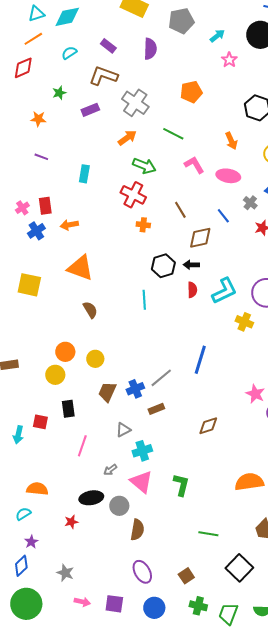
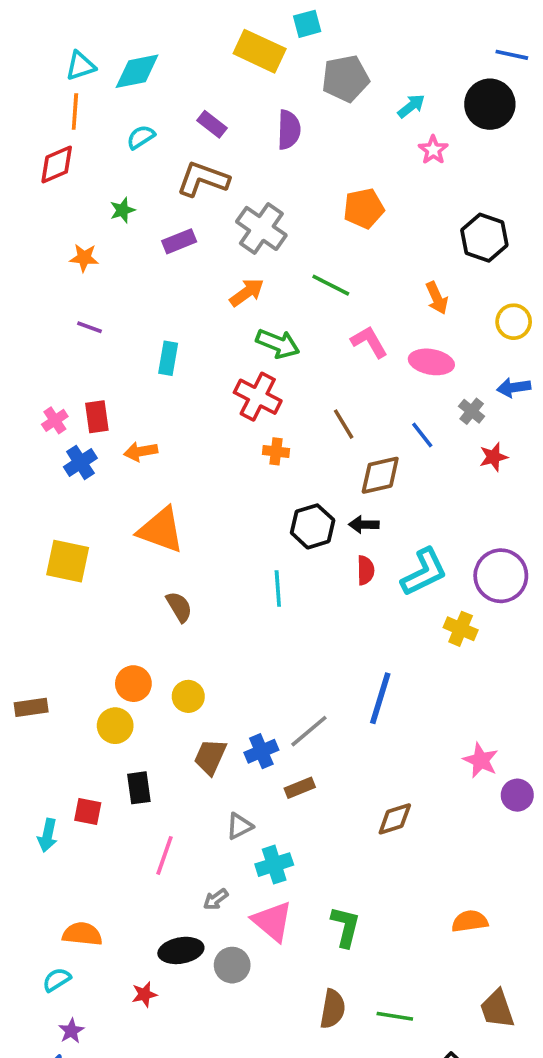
orange line: (33, 39) -> (75, 111), turned -54
orange semicircle: (249, 482) -> (470, 921), size x0.7
brown semicircle: (137, 530) -> (333, 1009), moved

